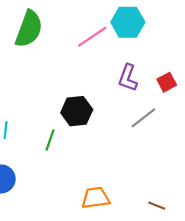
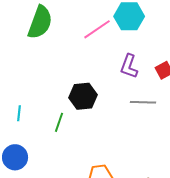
gray line: (143, 118) -> (143, 102), turned 40

